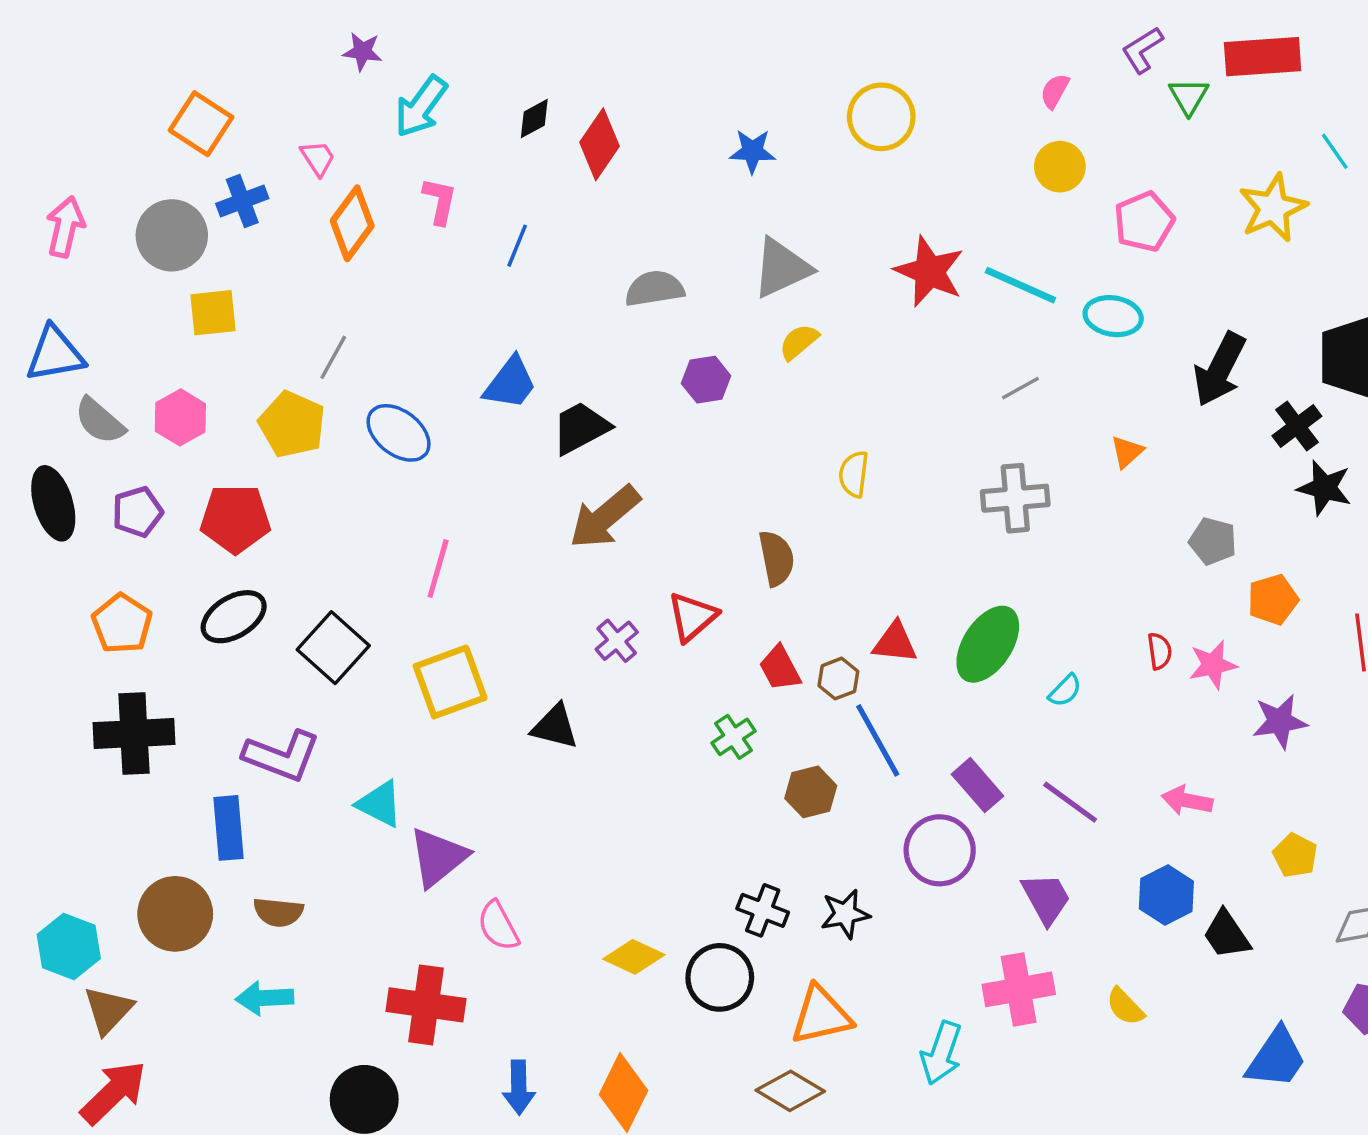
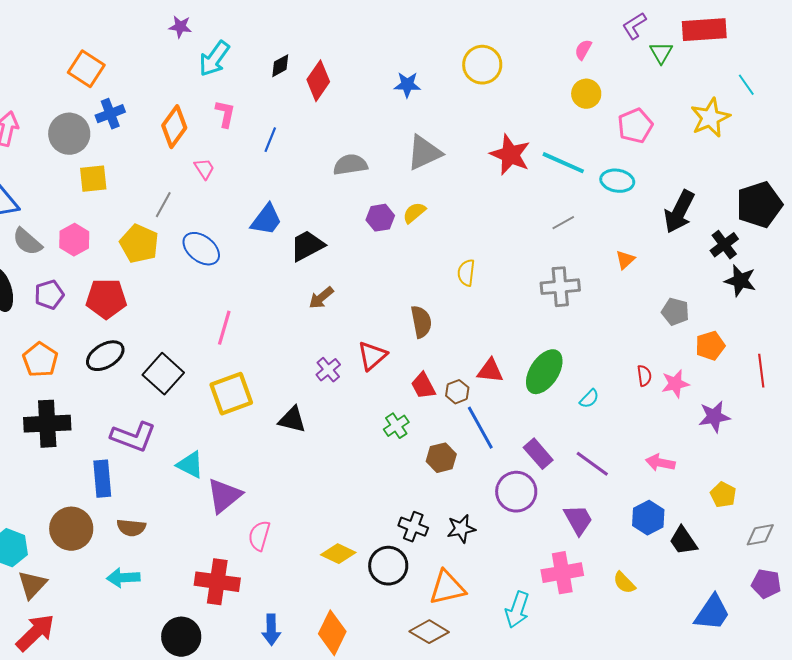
pink trapezoid: (318, 158) -> (204, 169), moved
yellow semicircle: (799, 342) -> (414, 213), moved
brown arrow: (605, 517) -> (321, 298), size x0.6
pink semicircle: (498, 926) -> (259, 536), turned 44

